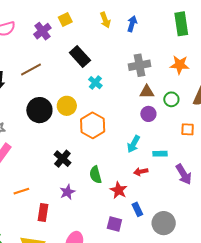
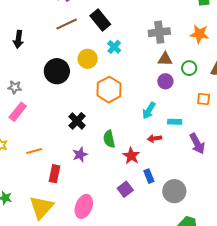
brown line: (31, 69) -> (67, 24), moved
yellow circle: (67, 106) -> (88, 59), moved
purple square: (114, 224) -> (125, 189), turned 35

